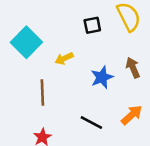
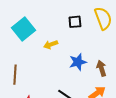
brown arrow: (133, 68) -> (101, 68), moved
brown line: (42, 93) -> (15, 75), moved

